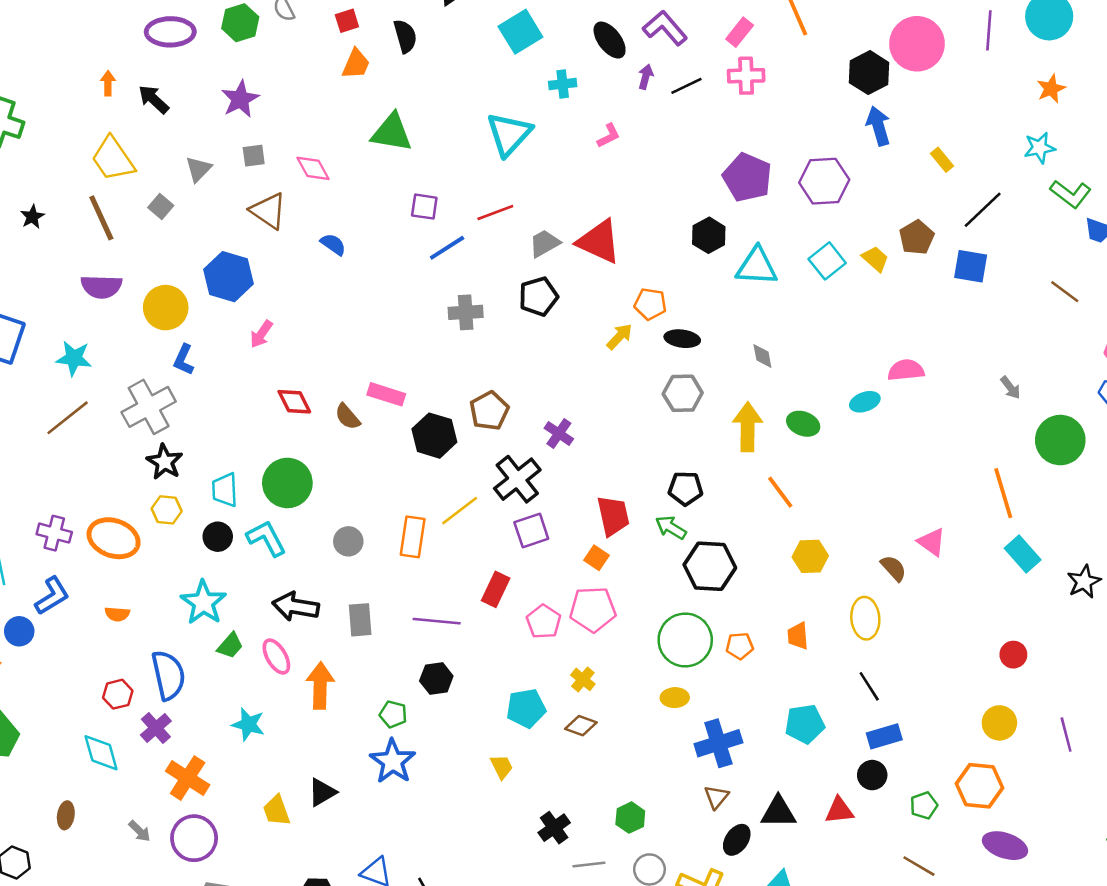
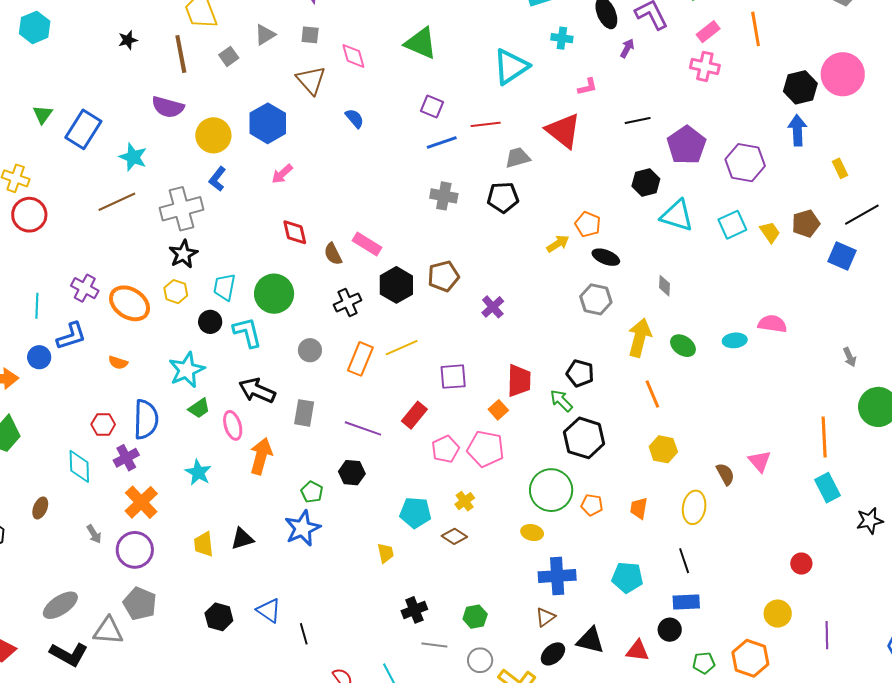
black line: (686, 86) -> (638, 120), moved
red triangle: (599, 242) -> (563, 131), moved
black cross: (517, 479) -> (348, 302), moved, size x0.7

